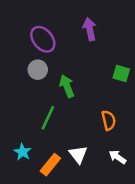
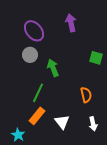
cyan star: (23, 152) -> (18, 135), moved
white arrow: (118, 157) -> (93, 124), turned -136
orange rectangle: (50, 165) -> (37, 116), moved

